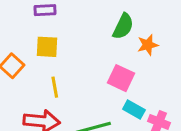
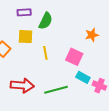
green semicircle: (123, 26) -> (46, 21), moved
yellow line: (55, 87) -> (45, 53), moved

